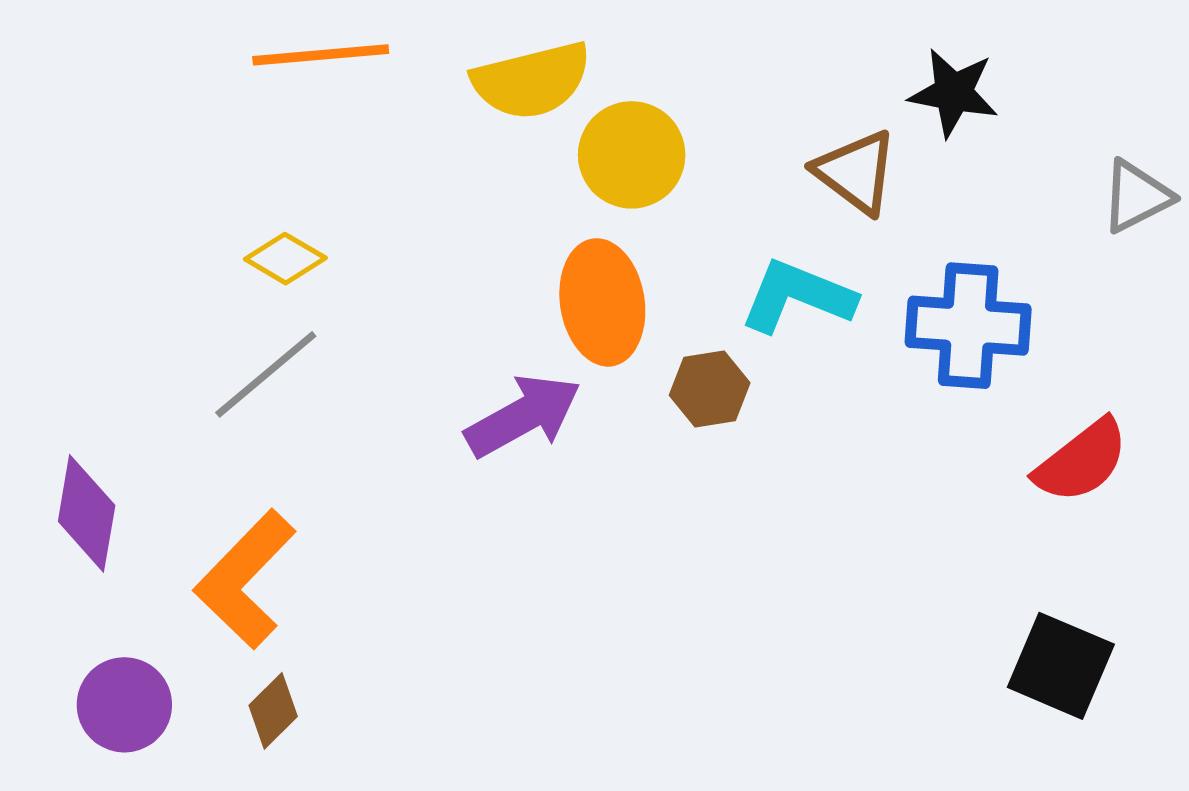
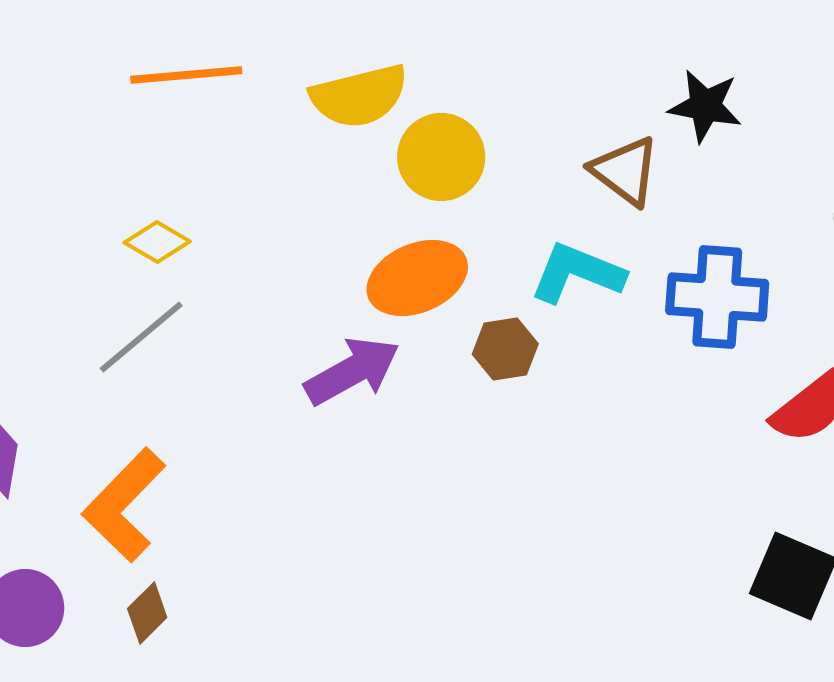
orange ellipse: (602, 302) -> (417, 278), turned 76

